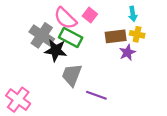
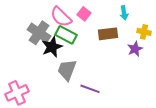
yellow cross: (137, 34) -> (144, 32), moved
black star: (56, 50) -> (52, 47), turned -30
purple star: (127, 52) -> (135, 49), moved
pink cross: (18, 100) -> (17, 93), turned 30

